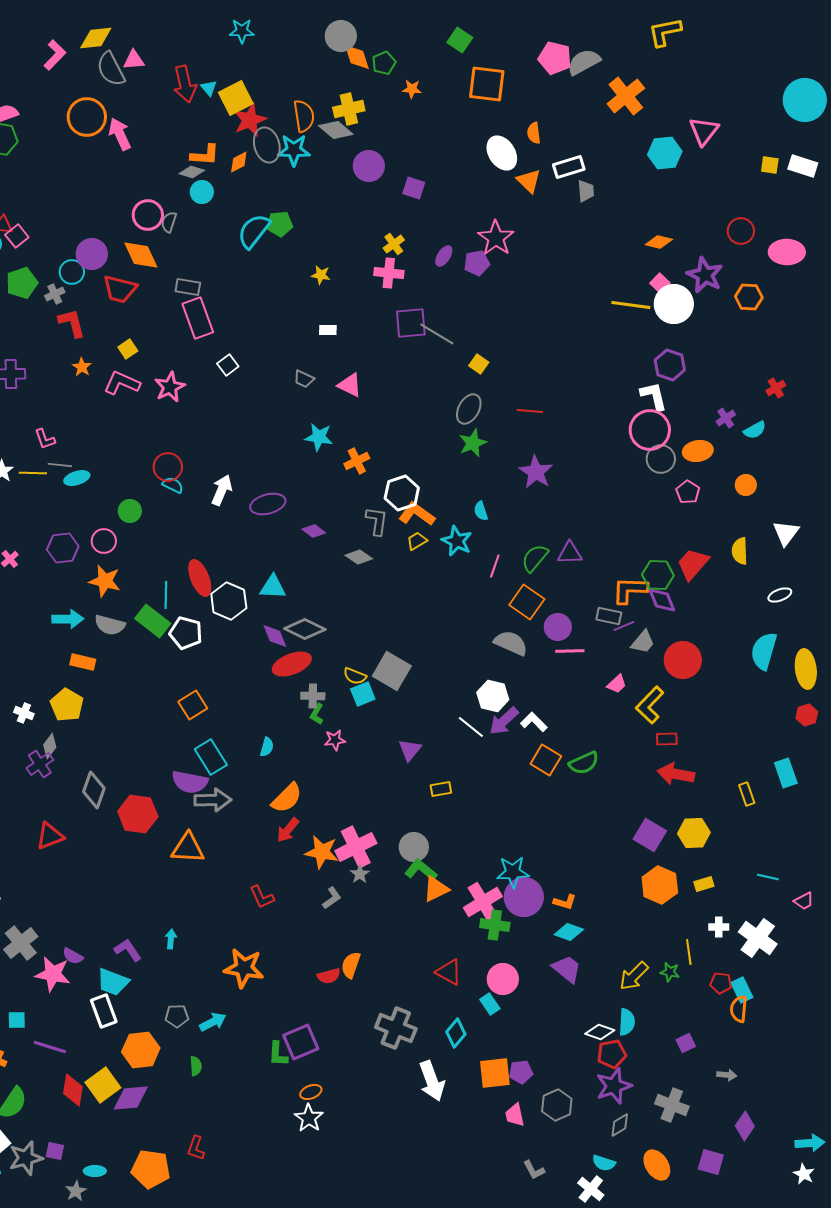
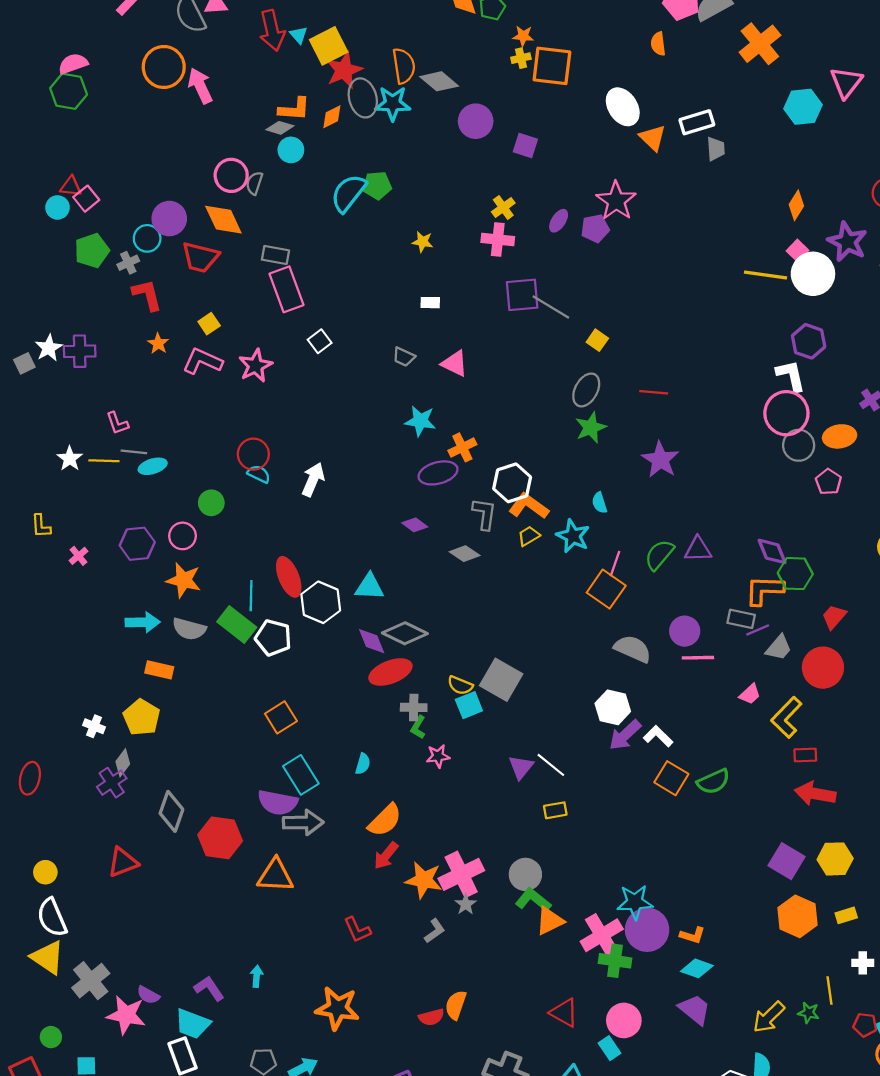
orange square: (487, 84) -> (552, 66), moved
yellow cross: (349, 109) -> (521, 58), moved, size x0.6
orange semicircle: (534, 133) -> (658, 44), moved
orange diamond: (659, 242) -> (796, 205), turned -72
purple ellipse: (268, 504) -> (438, 473), moved
red trapezoid: (693, 564) -> (834, 617), moved, size x0.7
purple diamond: (662, 600) -> (772, 551), moved
orange square: (527, 602) -> (606, 589), moved
white line: (471, 727) -> (551, 765), moved

